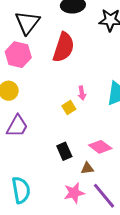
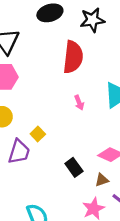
red semicircle: (64, 47) -> (73, 57), moved
yellow square: (69, 108) -> (38, 134), moved

